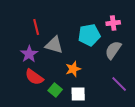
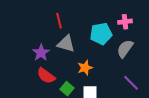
red line: (36, 27) -> (59, 21), moved

